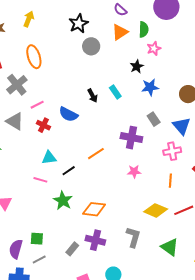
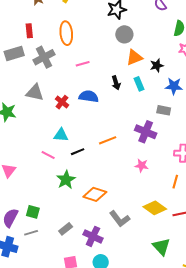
orange triangle: (120, 32) -> (134, 57), moved
black star: (137, 66) -> (157, 65), moved
pink line: (37, 105) -> (83, 64), moved
blue semicircle: (68, 114) -> (89, 96), turned 150
gray rectangle: (154, 119) -> (164, 110), moved, turned -56
gray triangle: (15, 121) -> (35, 93), turned -30
gray L-shape: (133, 237) -> (120, 219), moved, turned 115
purple cross: (95, 240) -> (93, 236), moved

